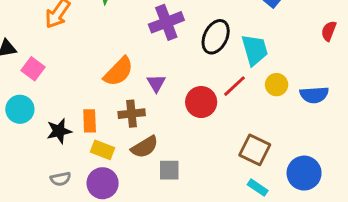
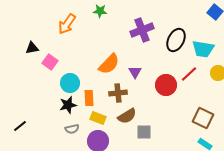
cyan trapezoid: (255, 50) -> (203, 49), turned 115
cyan circle: (20, 109) -> (70, 83), moved
gray semicircle: (61, 179) -> (72, 129), moved

